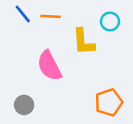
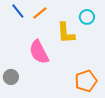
orange line: (51, 16) -> (40, 13), turned -42
gray circle: (24, 105) -> (11, 77), moved

